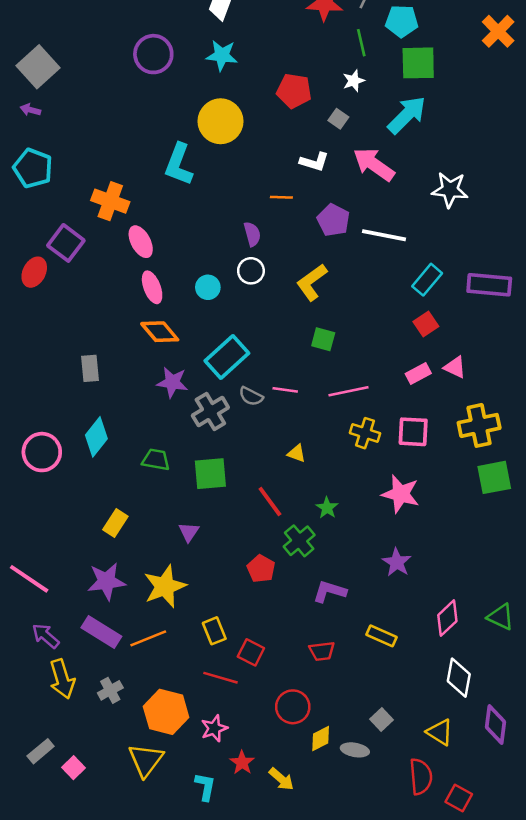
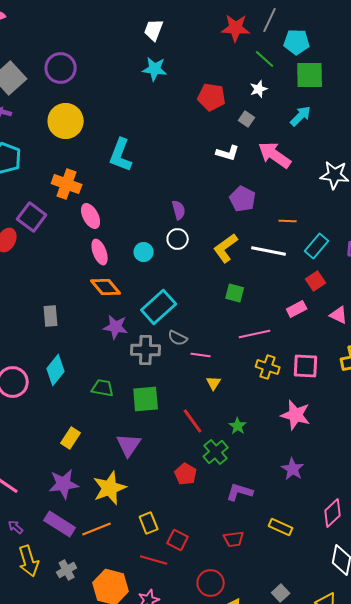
green line: (361, 43) -> (265, 59), turned -35
purple circle: (153, 54) -> (61, 68), moved
cyan arrow: (407, 115) -> (301, 116), size x0.7
yellow circle: (221, 121) -> (66, 121), moved
orange line: (281, 197) -> (288, 221), moved
white line: (384, 235) -> (269, 251), moved
pink rectangle: (418, 373) -> (297, 309), moved
pink line: (285, 390) -> (201, 355), moved
gray cross: (210, 412) -> (146, 350), turned 32
yellow triangle: (297, 453) -> (214, 383), turned 42
purple triangle: (189, 532) -> (129, 445), size x1.5
purple arrow: (46, 636) -> (16, 527), size x0.7

